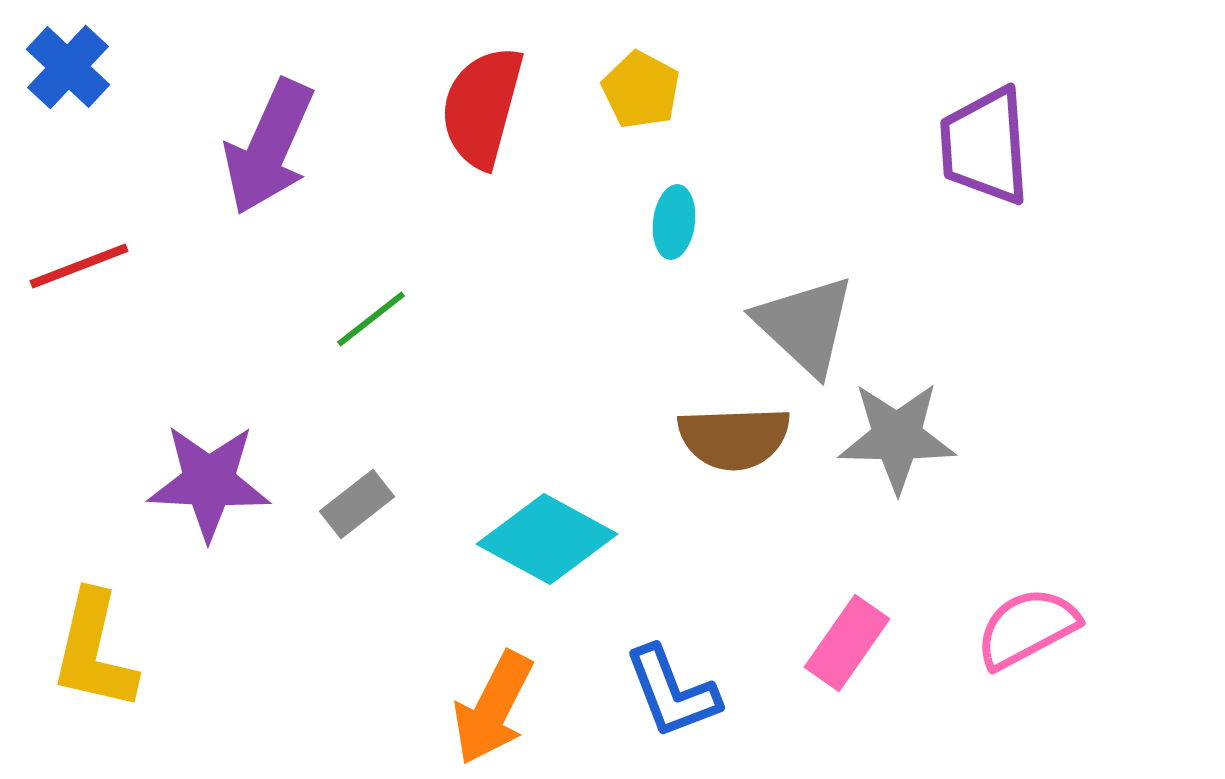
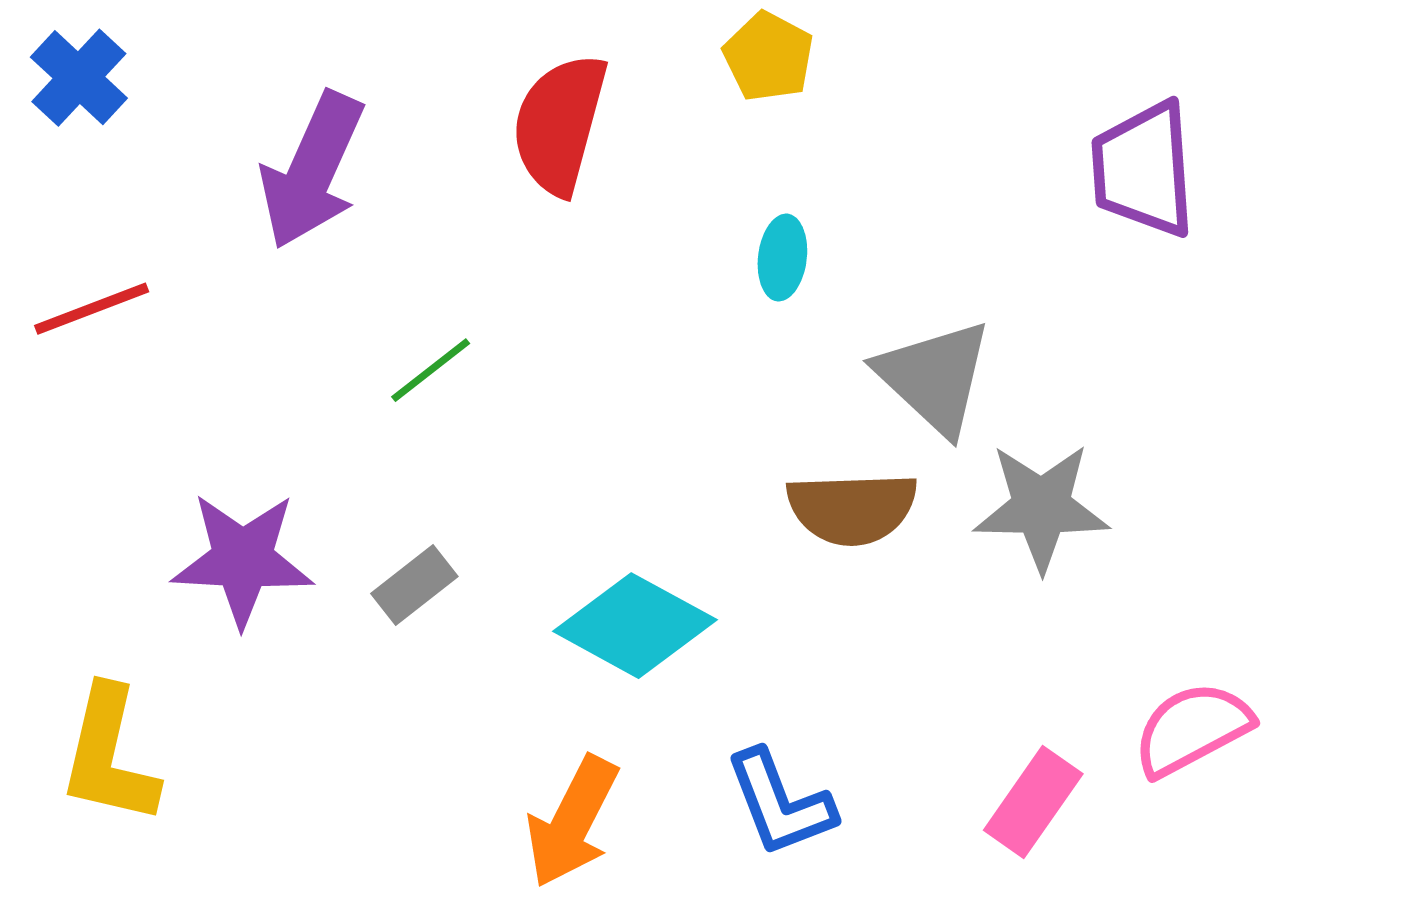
yellow pentagon: (641, 90) -> (768, 57), moved
pink rectangle: (847, 643) -> (1033, 802), moved

